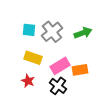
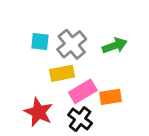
yellow rectangle: (33, 58) -> (62, 73), moved, turned -30
red star: (28, 81) -> (39, 112), size x1.5

